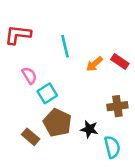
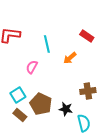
red rectangle: (120, 61) -> (87, 36), moved
pink semicircle: (29, 76) -> (32, 67), moved, turned -120
cyan square: (47, 93) -> (18, 95), moved

